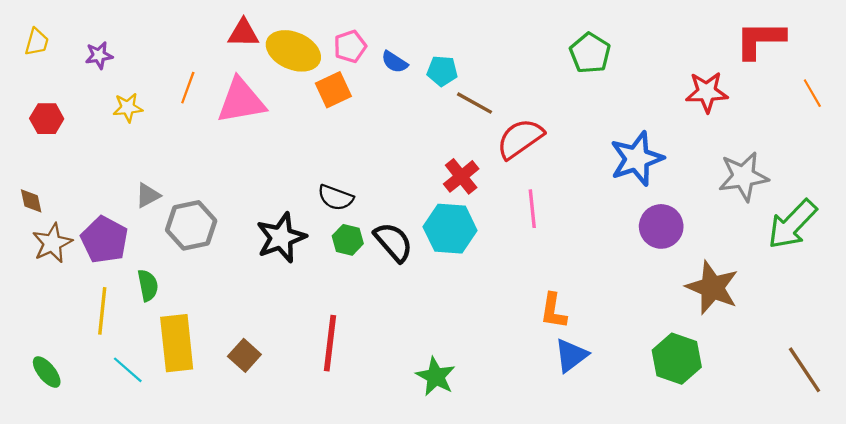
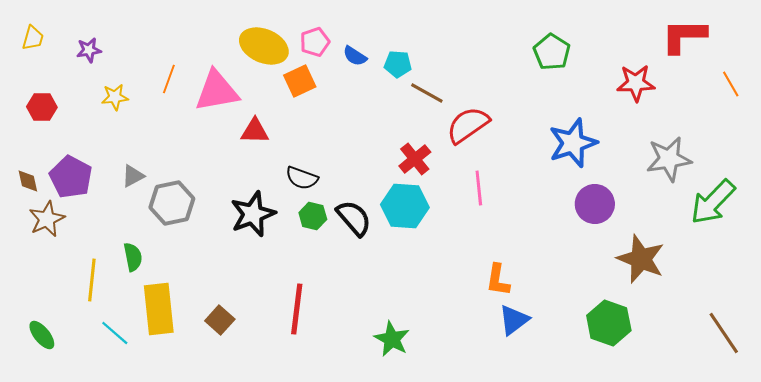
red triangle: (243, 33) -> (255, 131), moved
green pentagon: (590, 53) -> (552, 52), moved
purple pentagon: (104, 240) -> (71, 177), moved

